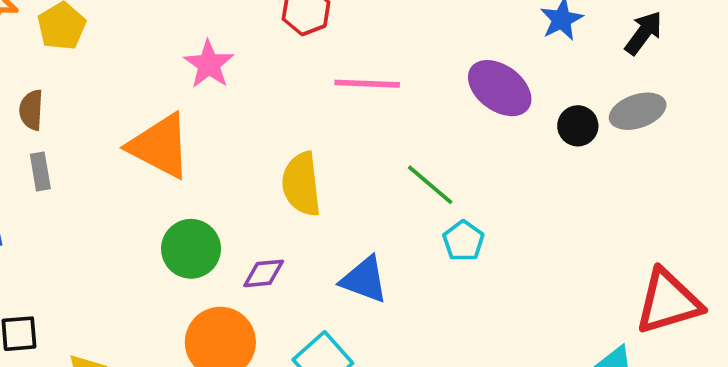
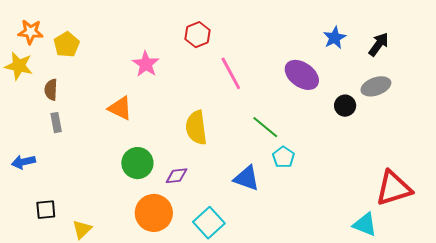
pink line: (367, 84) -> (231, 73), turned 60
black circle: (578, 126) -> (345, 106), moved
orange triangle: (160, 146) -> (120, 108), size x0.7
blue triangle: (364, 280) -> (247, 178), moved

